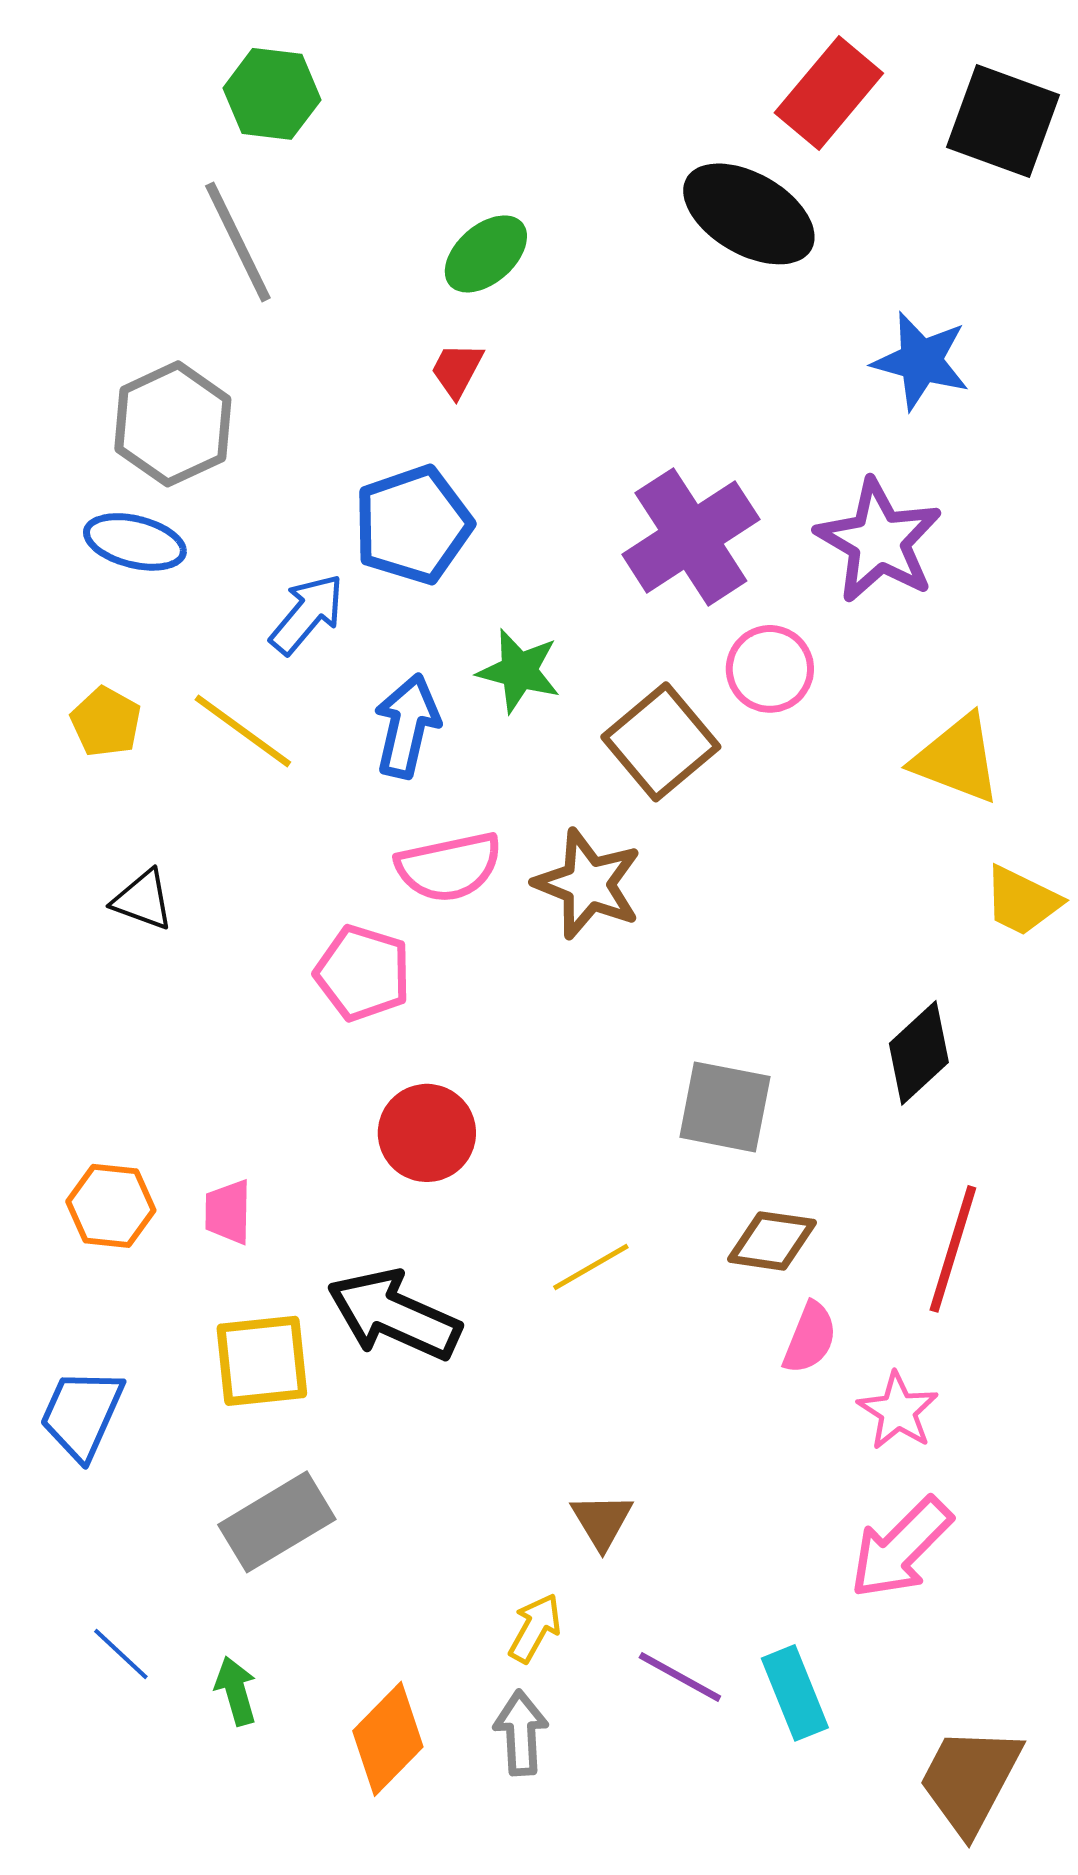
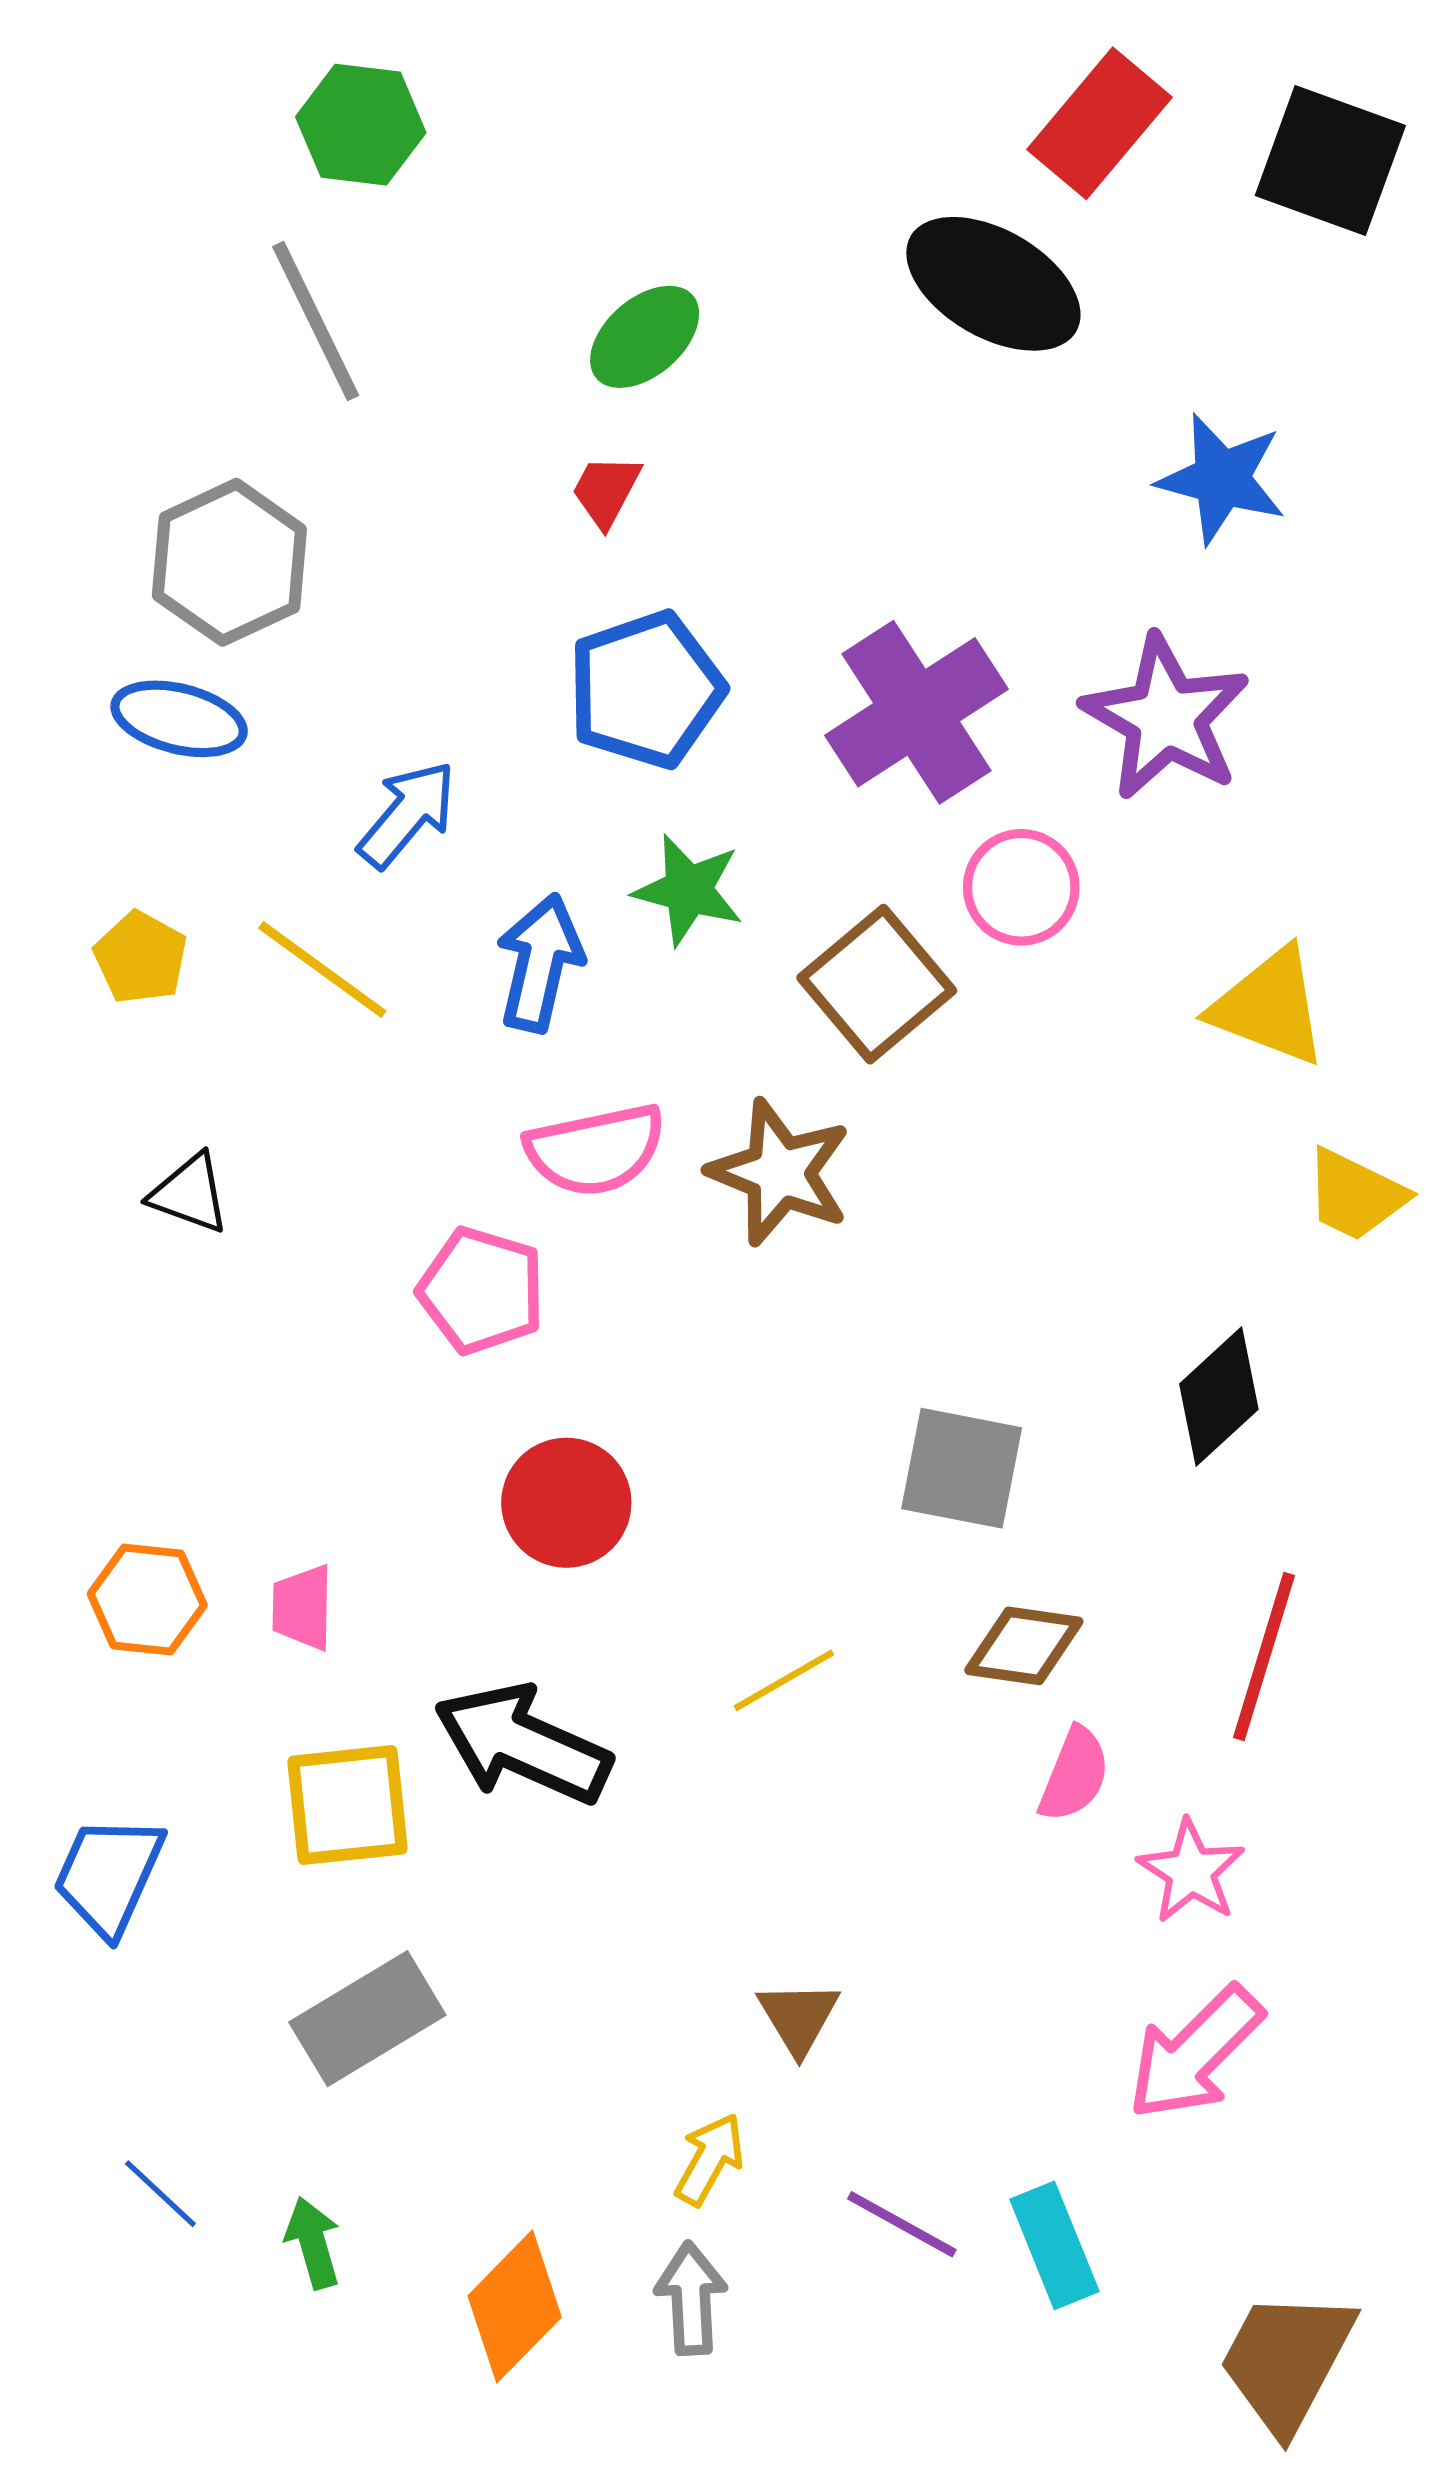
blue pentagon: (413, 525) -> (646, 690), moved

